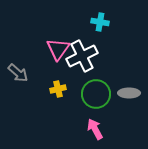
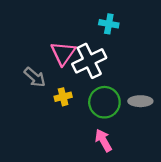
gray arrow: (18, 73) -> (35, 77), moved

